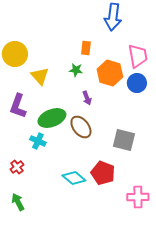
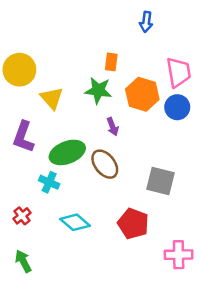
blue arrow: (113, 17) -> (146, 22), size x0.6
green star: (76, 70) -> (98, 90), size x1.5
cyan diamond: (74, 178) -> (75, 222), moved

